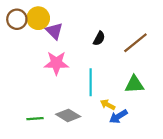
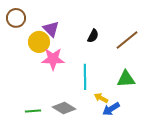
yellow circle: (38, 18) -> (39, 42), moved

